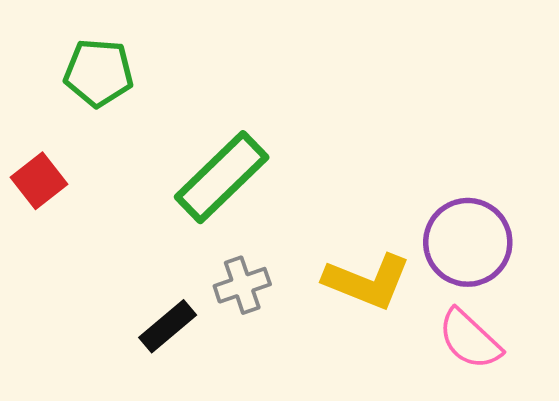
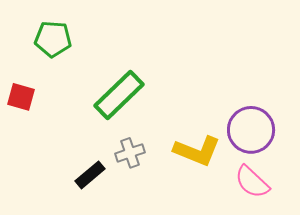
red square: (39, 181) -> (21, 97), turned -36

